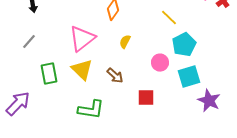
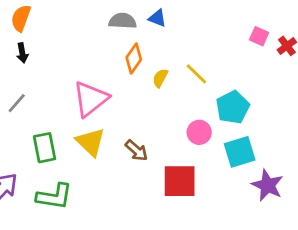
yellow line: (169, 18) -> (196, 74), moved
yellow semicircle: (125, 42) -> (160, 78), moved
red square: (146, 98) -> (180, 181), size x1.5
green L-shape: (91, 110) -> (54, 196), moved

